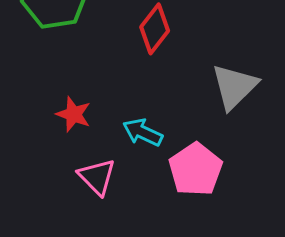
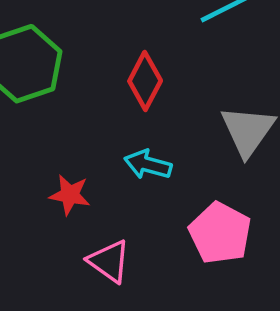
cyan arrow: (143, 132) -> (148, 165), moved

